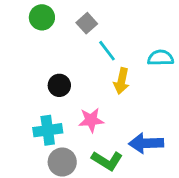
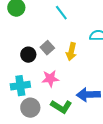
gray square: (87, 23) -> (47, 48), moved
cyan line: (107, 51) -> (61, 13), moved

